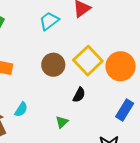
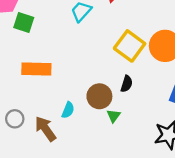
brown circle: (53, 65) -> (99, 96), moved

